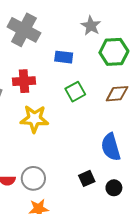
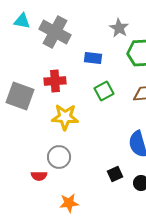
gray circle: (33, 178) -> (59, 157), moved

